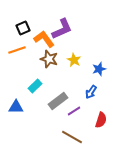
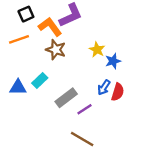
yellow star: (74, 60) -> (97, 50), moved
blue triangle: (16, 107) -> (18, 87), moved
red semicircle: (101, 120) -> (118, 92), moved

